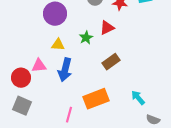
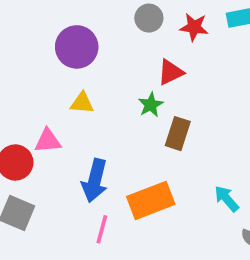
green star: (86, 38) -> (151, 105), moved
brown rectangle: (111, 62) -> (178, 134), turned -36
blue arrow: (65, 70) -> (95, 181), moved

